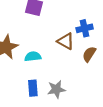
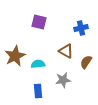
blue cross: (85, 28) -> (81, 28), moved
gray star: (56, 89) -> (63, 80), moved

